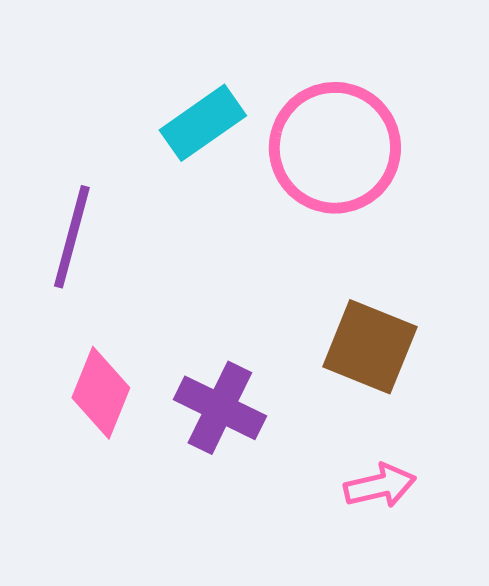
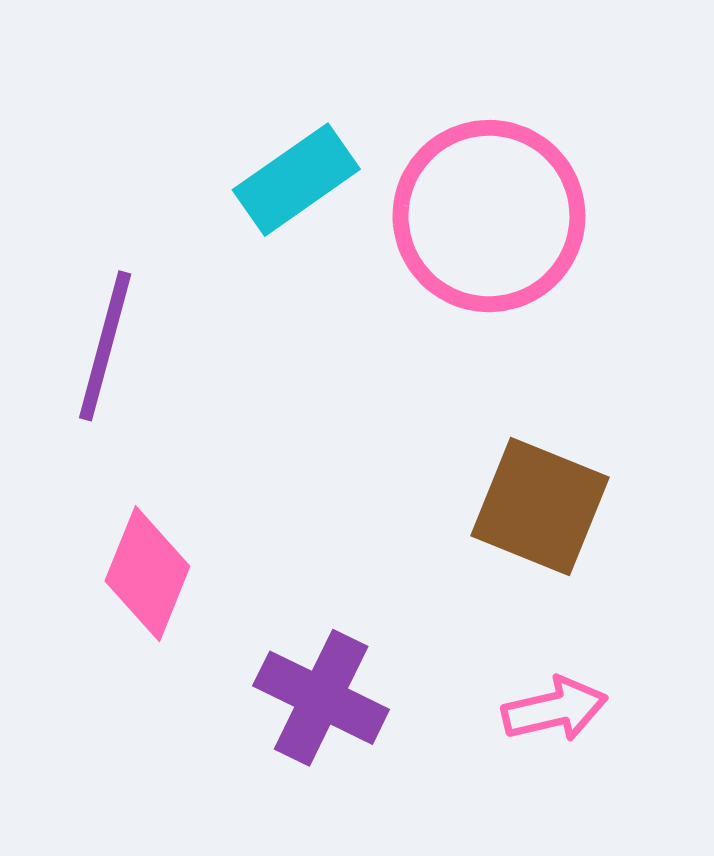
purple cross: (220, 408) -> (321, 698), moved

